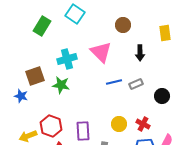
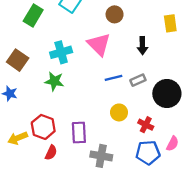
brown circle: (123, 25) -> (115, 14), moved
brown square: (35, 76) -> (18, 60), moved, turned -36
black circle: (162, 96) -> (167, 94), size x1.6
yellow circle: (119, 124) -> (119, 112), moved

